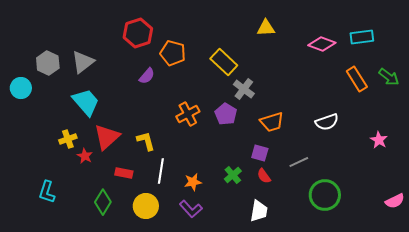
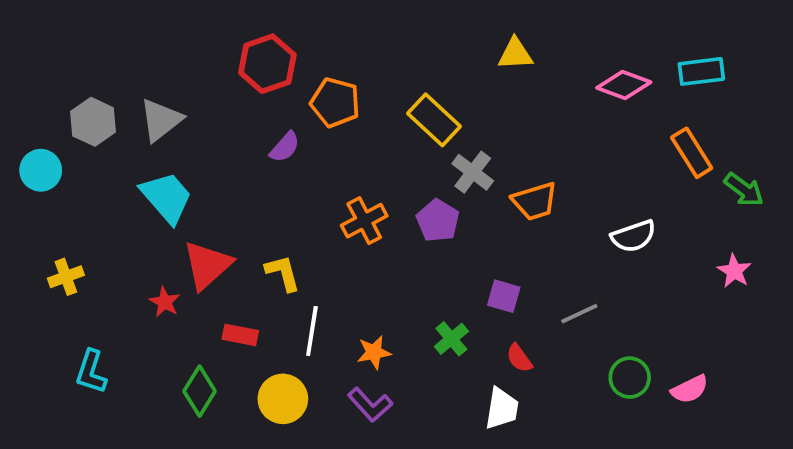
green arrow: (389, 77) -> (744, 190), moved
orange trapezoid: (272, 122) -> (535, 201), moved
yellow cross: (68, 139) -> (66, 277), moved
red semicircle: (264, 176) -> (519, 358), moved
green circle: (325, 195) -> (630, 378), size x0.7
pink semicircle: (395, 201) -> (690, 389), moved

